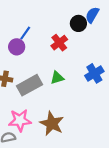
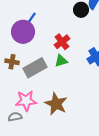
red cross: (59, 43) -> (62, 42), moved
purple circle: (17, 47) -> (23, 32), size x1.5

